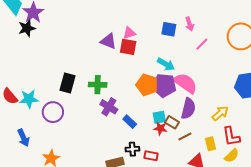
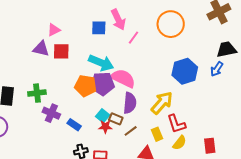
pink arrow: (190, 24) -> (118, 20), size x1.5
pink triangle: (129, 33) -> (54, 30), moved
cyan arrow: (166, 64) -> (101, 63), size x1.4
yellow arrow: (220, 113) -> (162, 103), size x1.4
cyan square: (159, 117) -> (103, 116), turned -32

